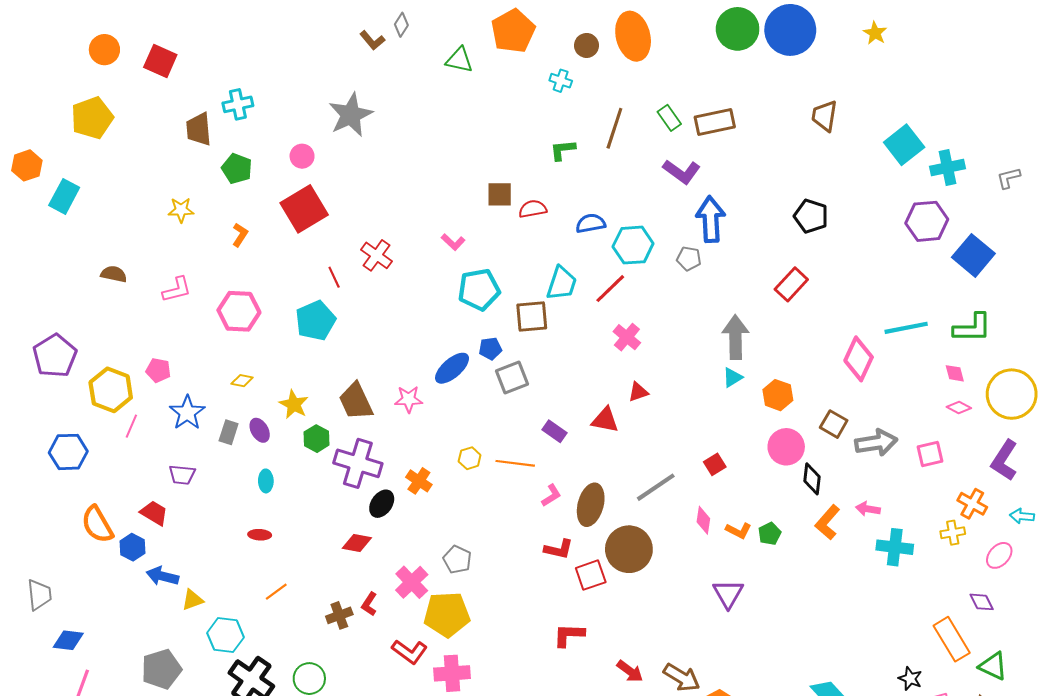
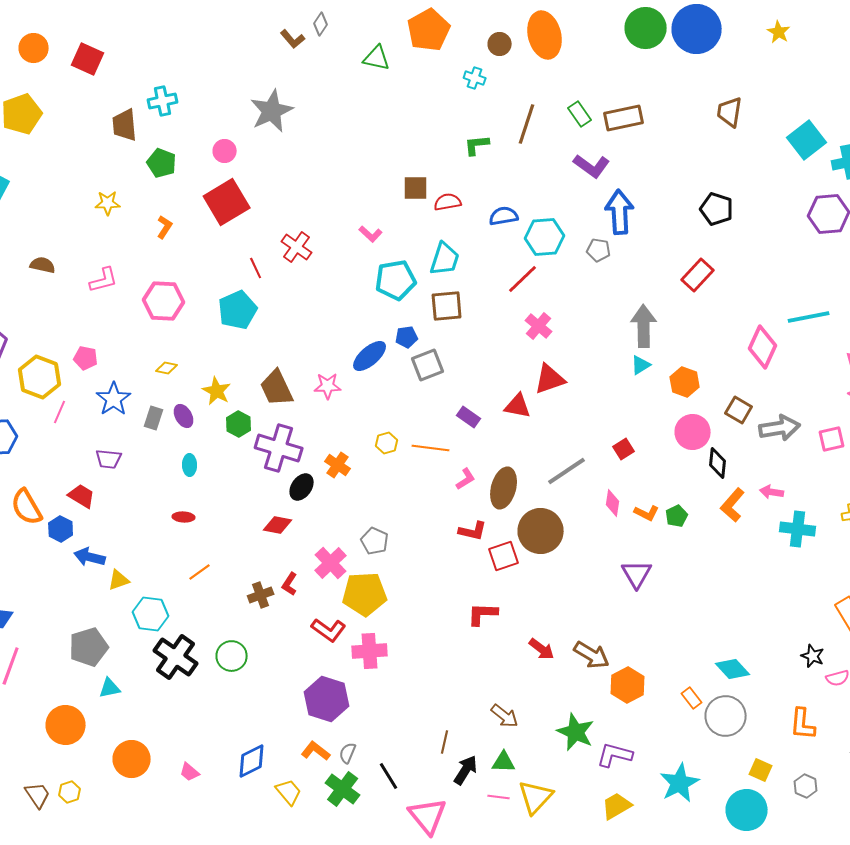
cyan trapezoid: (562, 283) -> (445, 259), moved
red triangle: (638, 392) -> (550, 379), size x1.6

